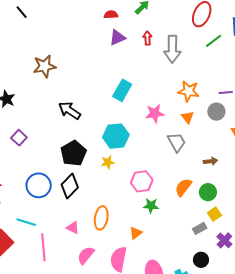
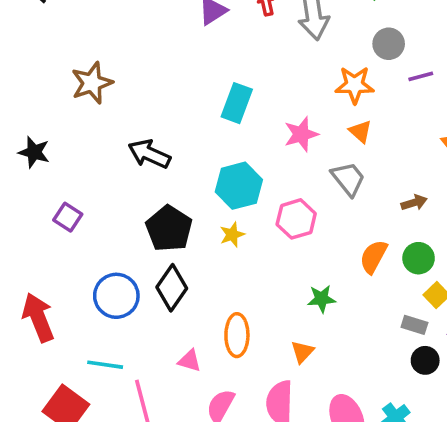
gray circle: (216, 112) -> (389, 44), moved
pink hexagon: (142, 181) -> (296, 219), moved
gray rectangle: (200, 228) -> (414, 325), turned 56
black circle: (201, 260) -> (425, 360), moved

